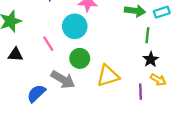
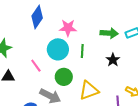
green line: (147, 35) -> (82, 51), moved
black star: (151, 59) -> (113, 60), moved

